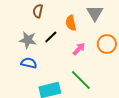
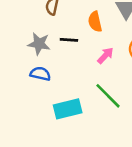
black line: (51, 37) -> (69, 40), turned 48

